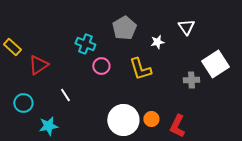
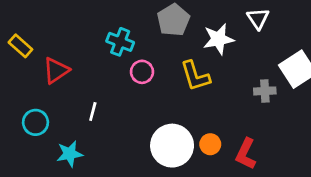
white star: (157, 42) -> (218, 39), size x1.6
white line: (65, 95) -> (93, 111), turned 48

